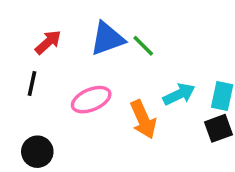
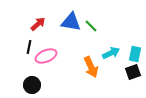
blue triangle: (107, 39) -> (71, 22), turned 30
pink ellipse: (91, 100) -> (46, 56), moved

